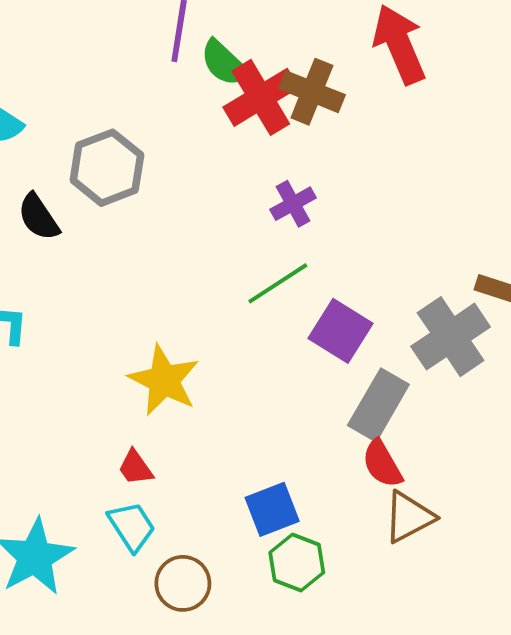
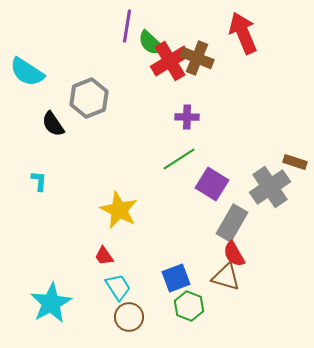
purple cross: (293, 204) -> (187, 117), turned 30
brown triangle: (409, 517) -> (226, 277), moved, turned 44
cyan trapezoid: (132, 526) -> (118, 287), moved

